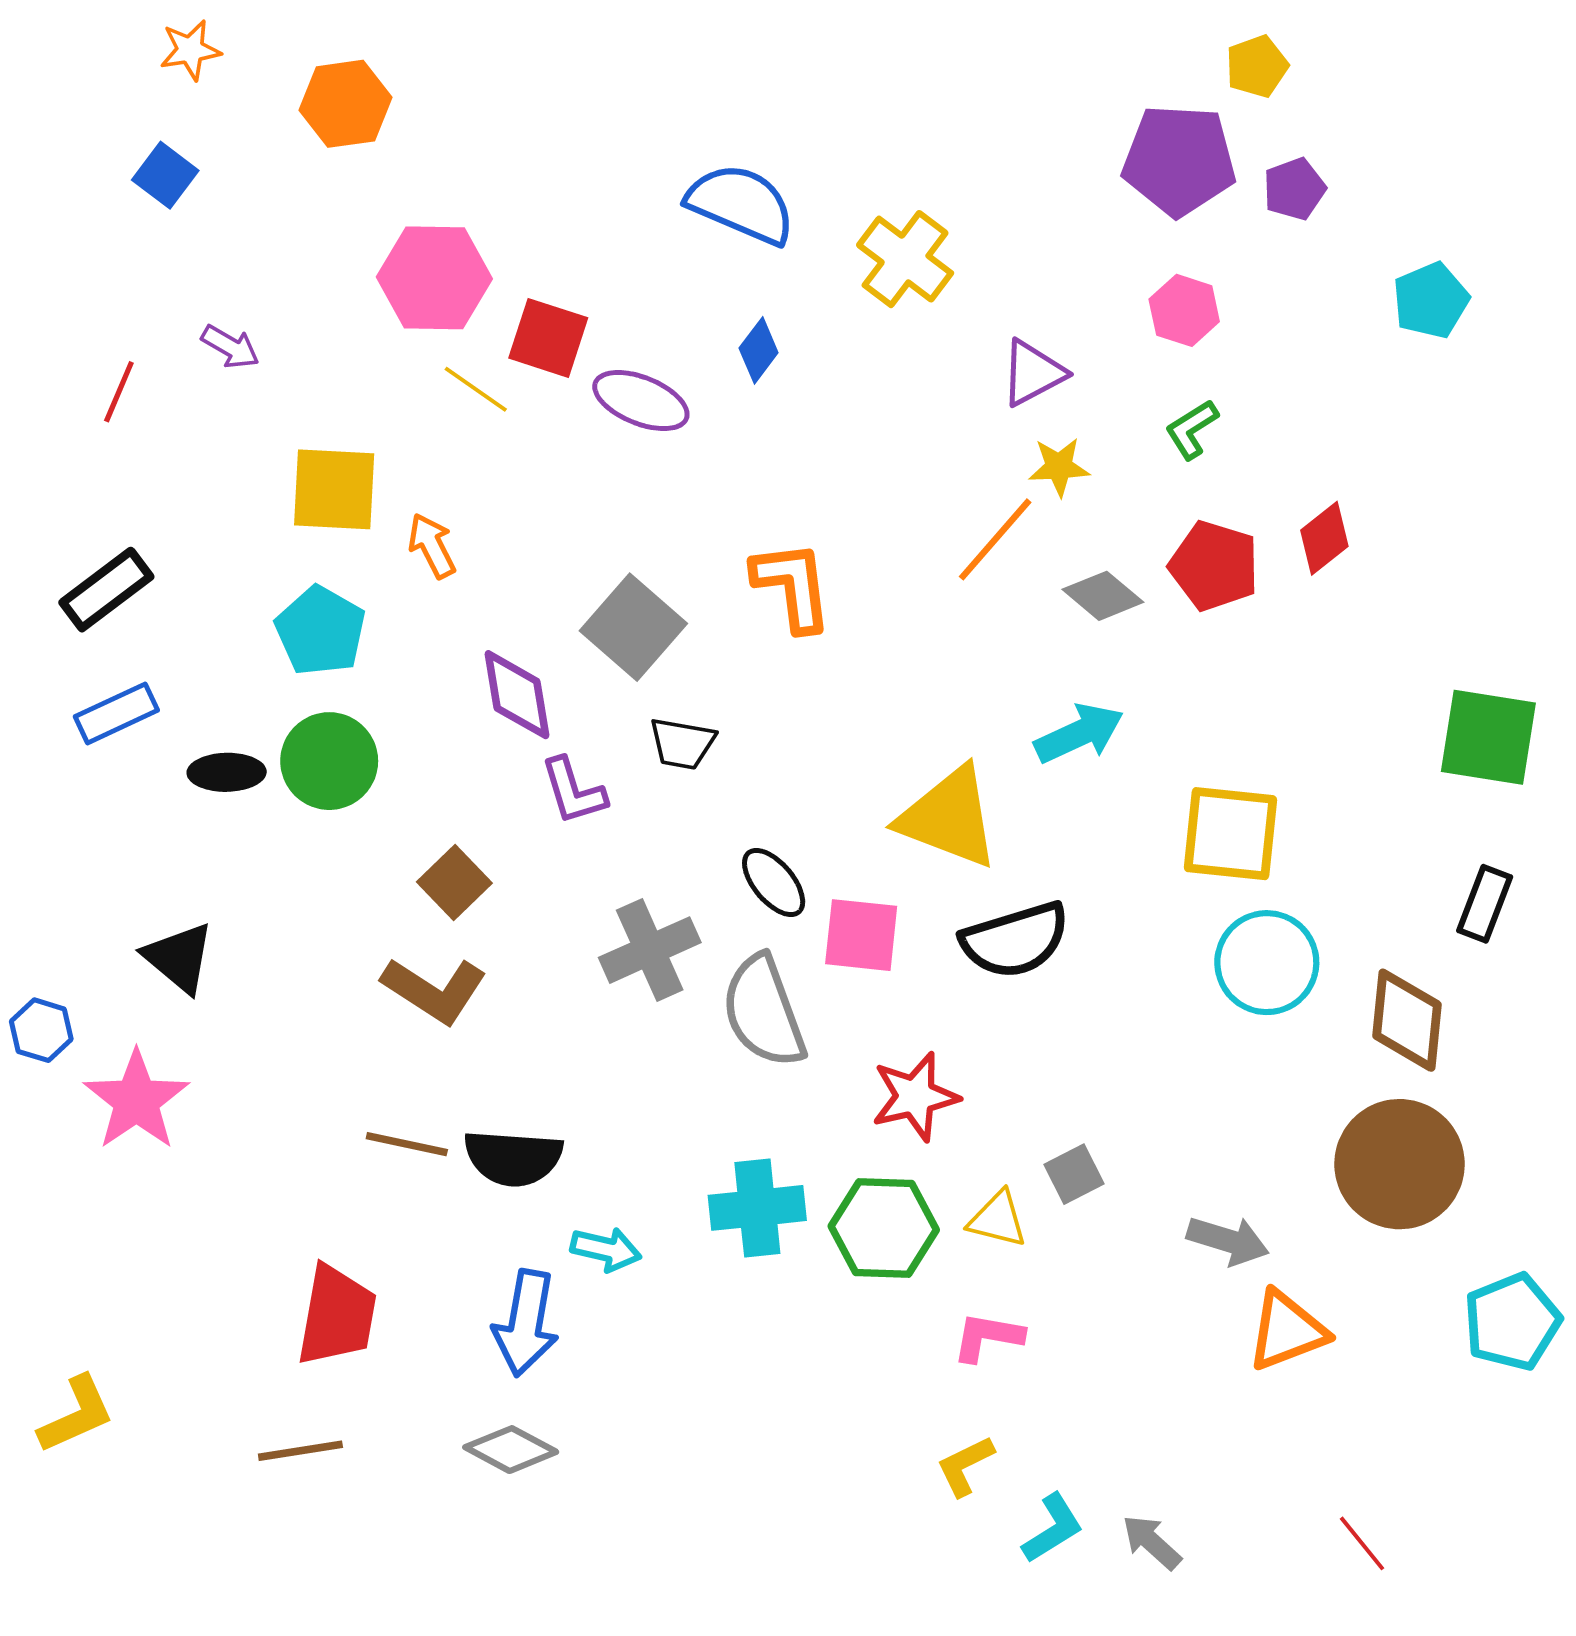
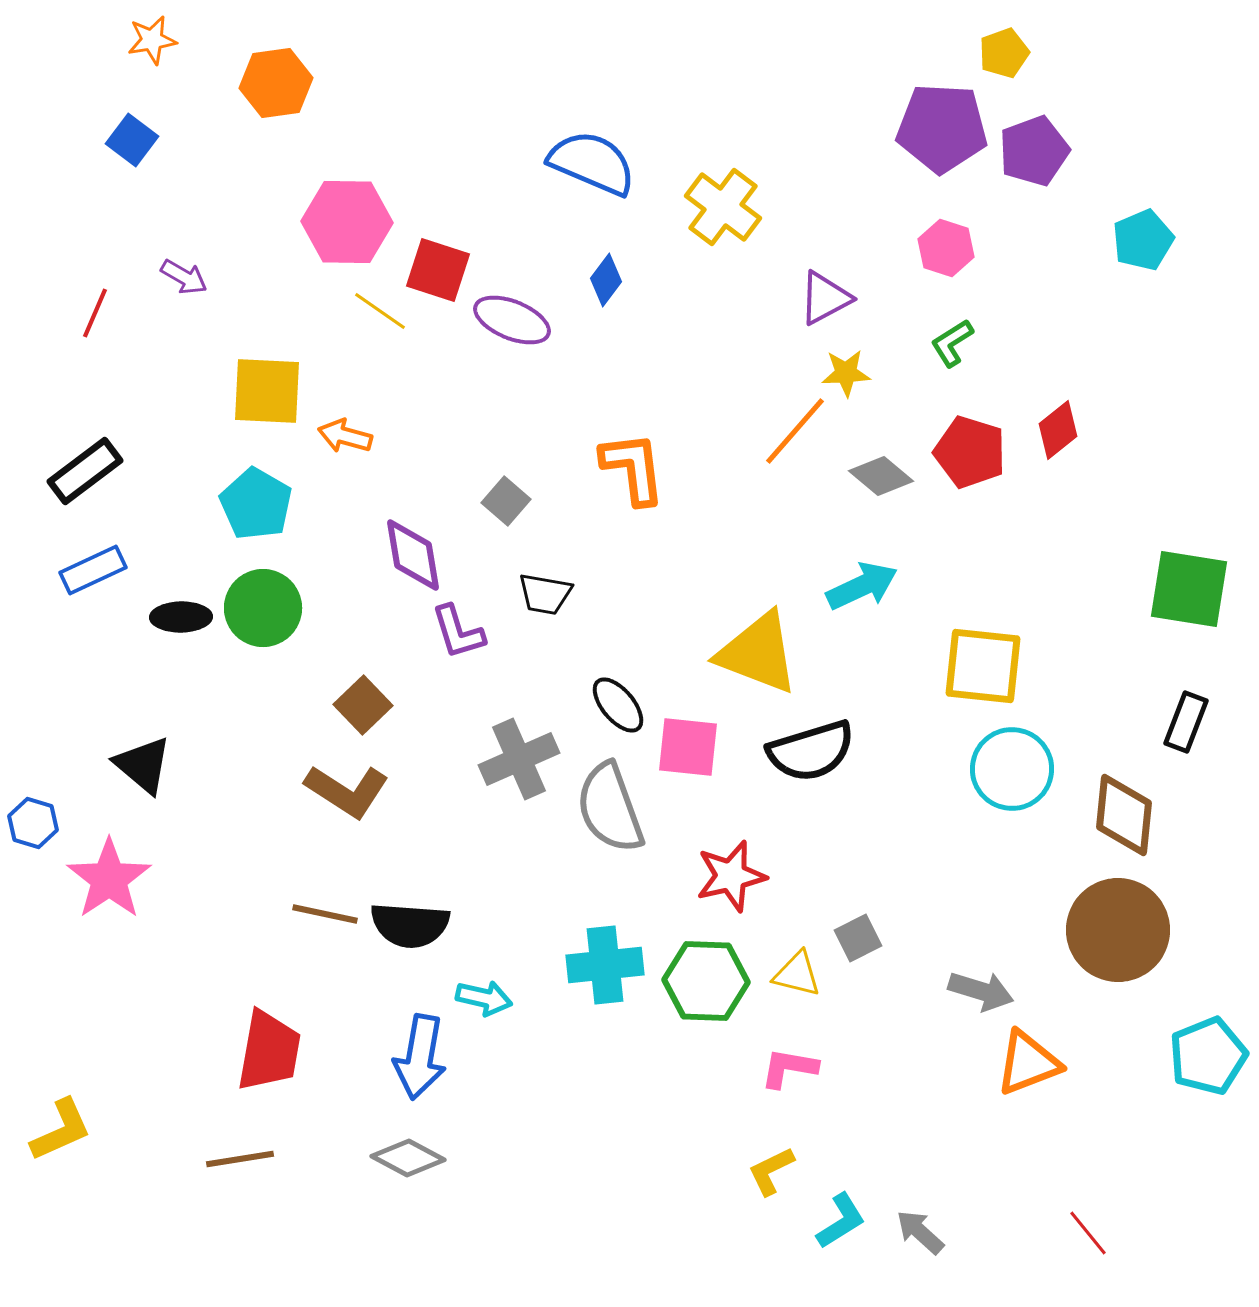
purple pentagon: (1294, 189) -> (1034, 151), size x1.4
orange arrow: (432, 546) -> (345, 436), turned -48
gray square: (633, 627) -> (506, 501), size x0.6

